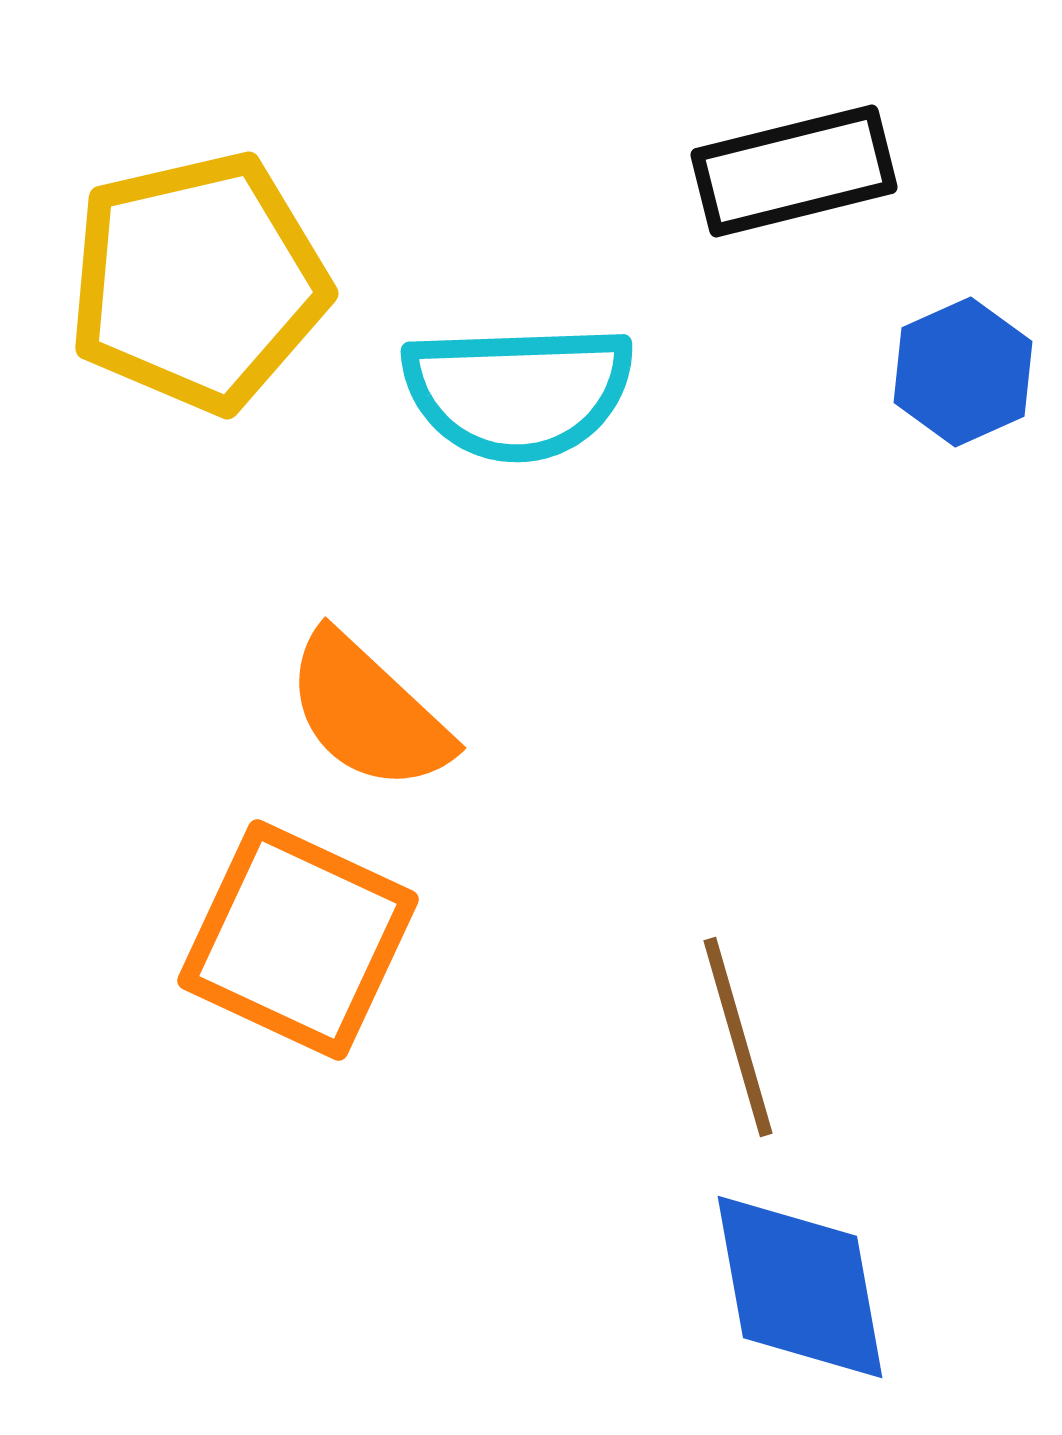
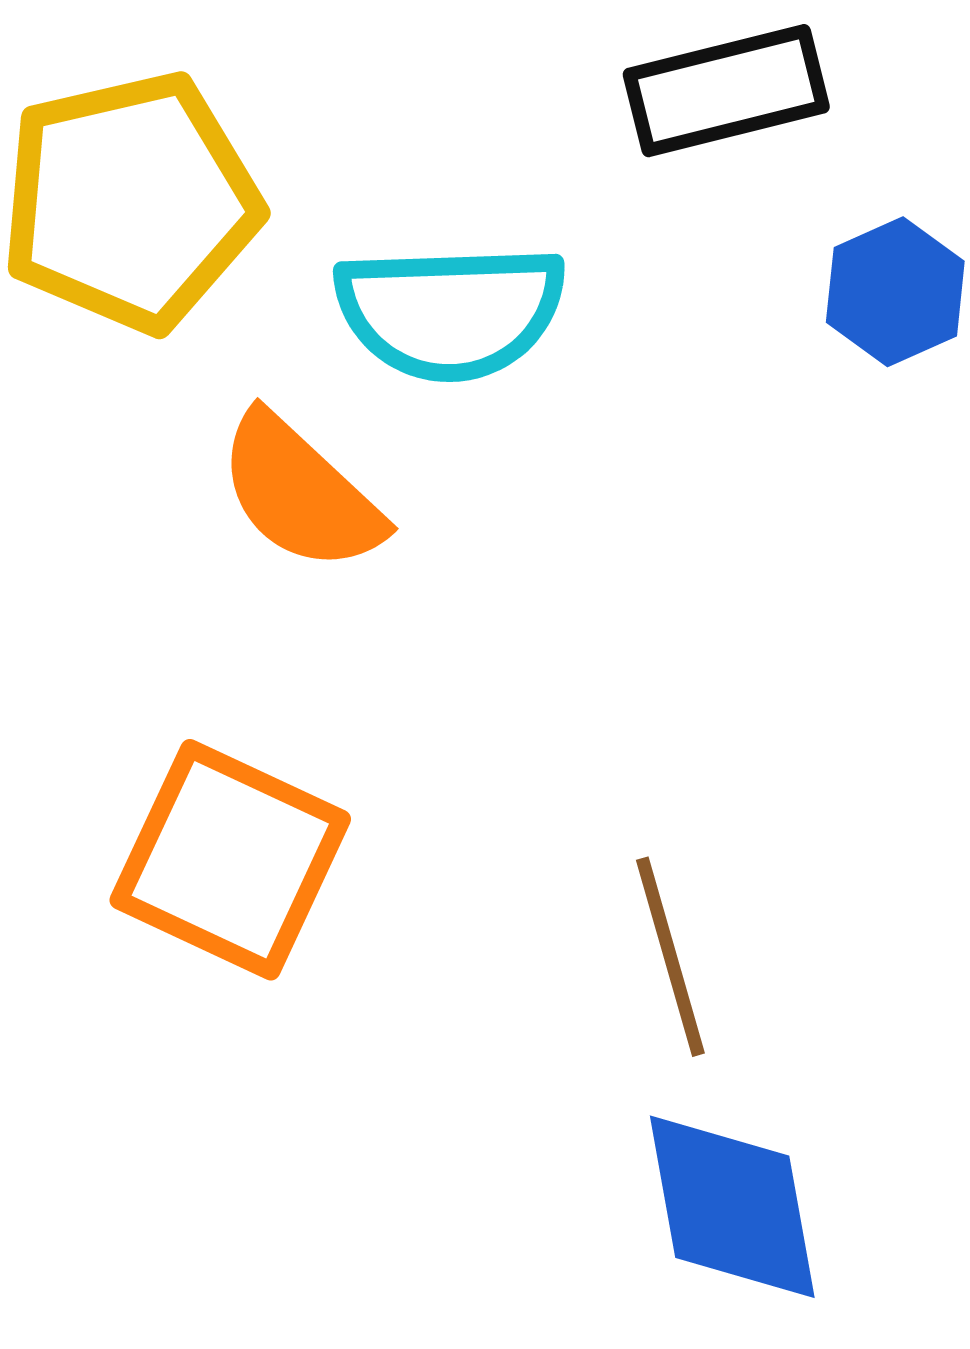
orange semicircle: (368, 712) -> (300, 493), moved

